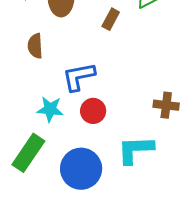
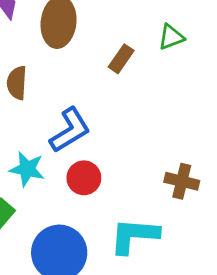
blue L-shape: (79, 77) -> (70, 130), turned 153

